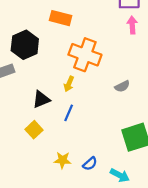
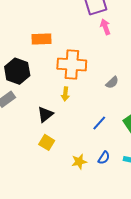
blue line: (69, 113) -> (99, 123), moved, turned 35

